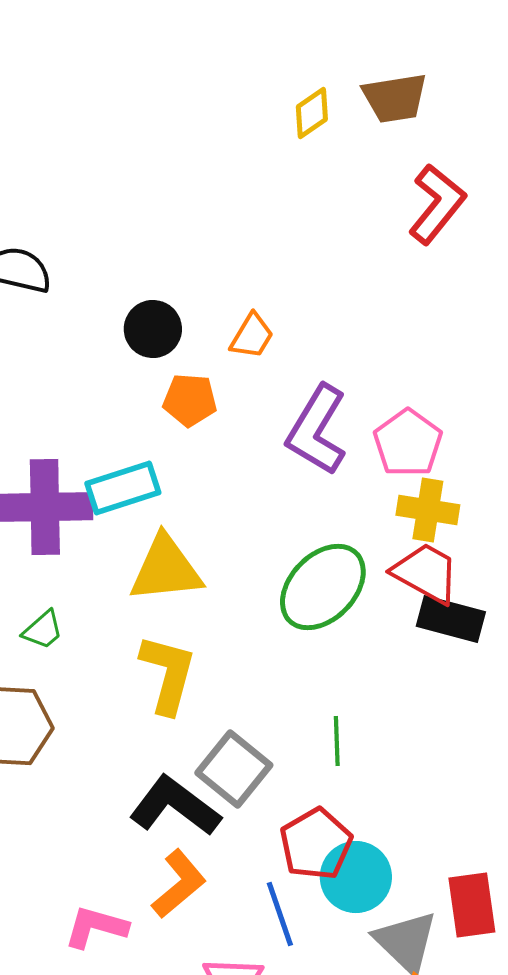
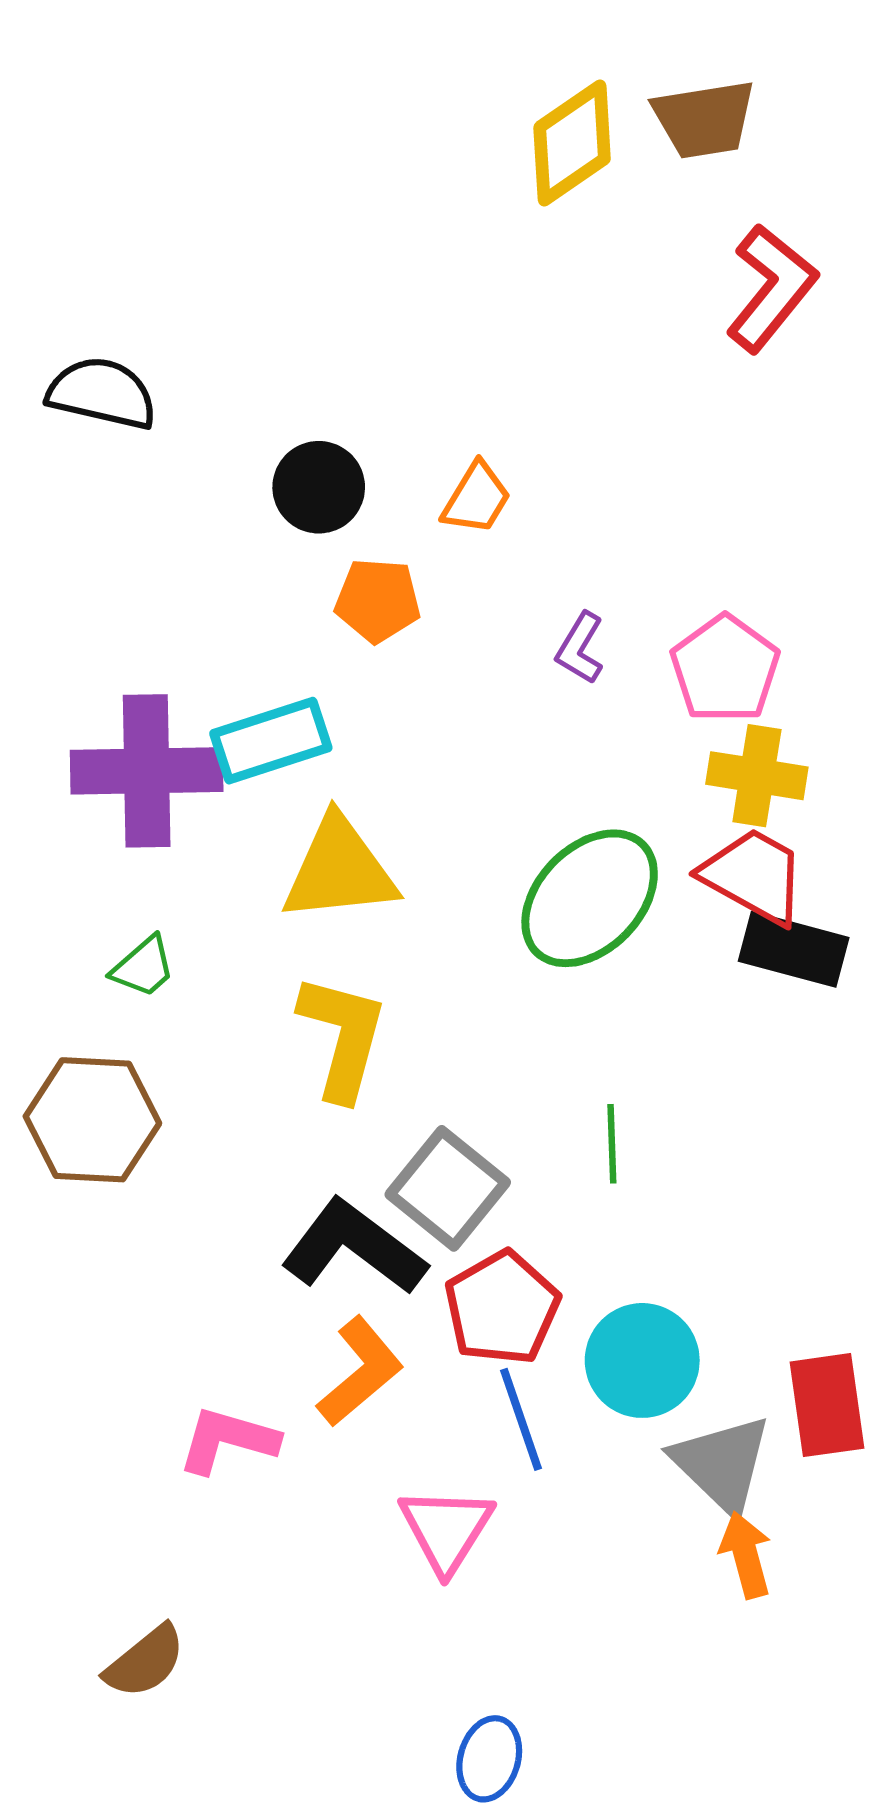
yellow diamond: (312, 113) -> (572, 143), size x1.5
purple L-shape: (317, 430) -> (580, 648), size x0.5
red pentagon: (316, 844) -> (502, 1308), moved

